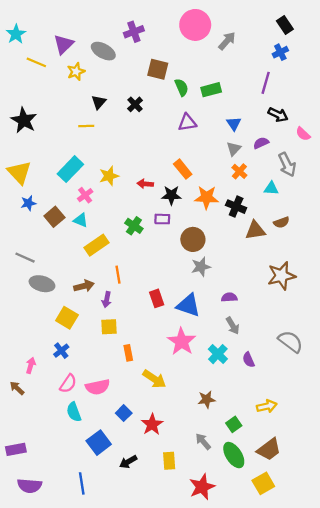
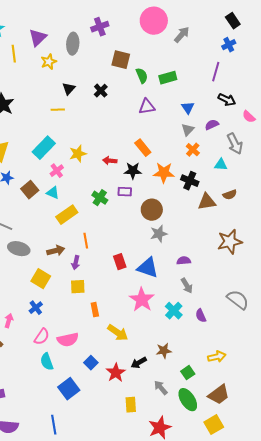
gray ellipse: (103, 51) -> (73, 44), turned 65
yellow line: (36, 62) -> (14, 54), turned 60
black arrow: (128, 462) -> (139, 363), moved

